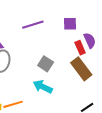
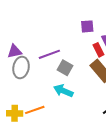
purple line: (33, 25) -> (49, 54), moved

